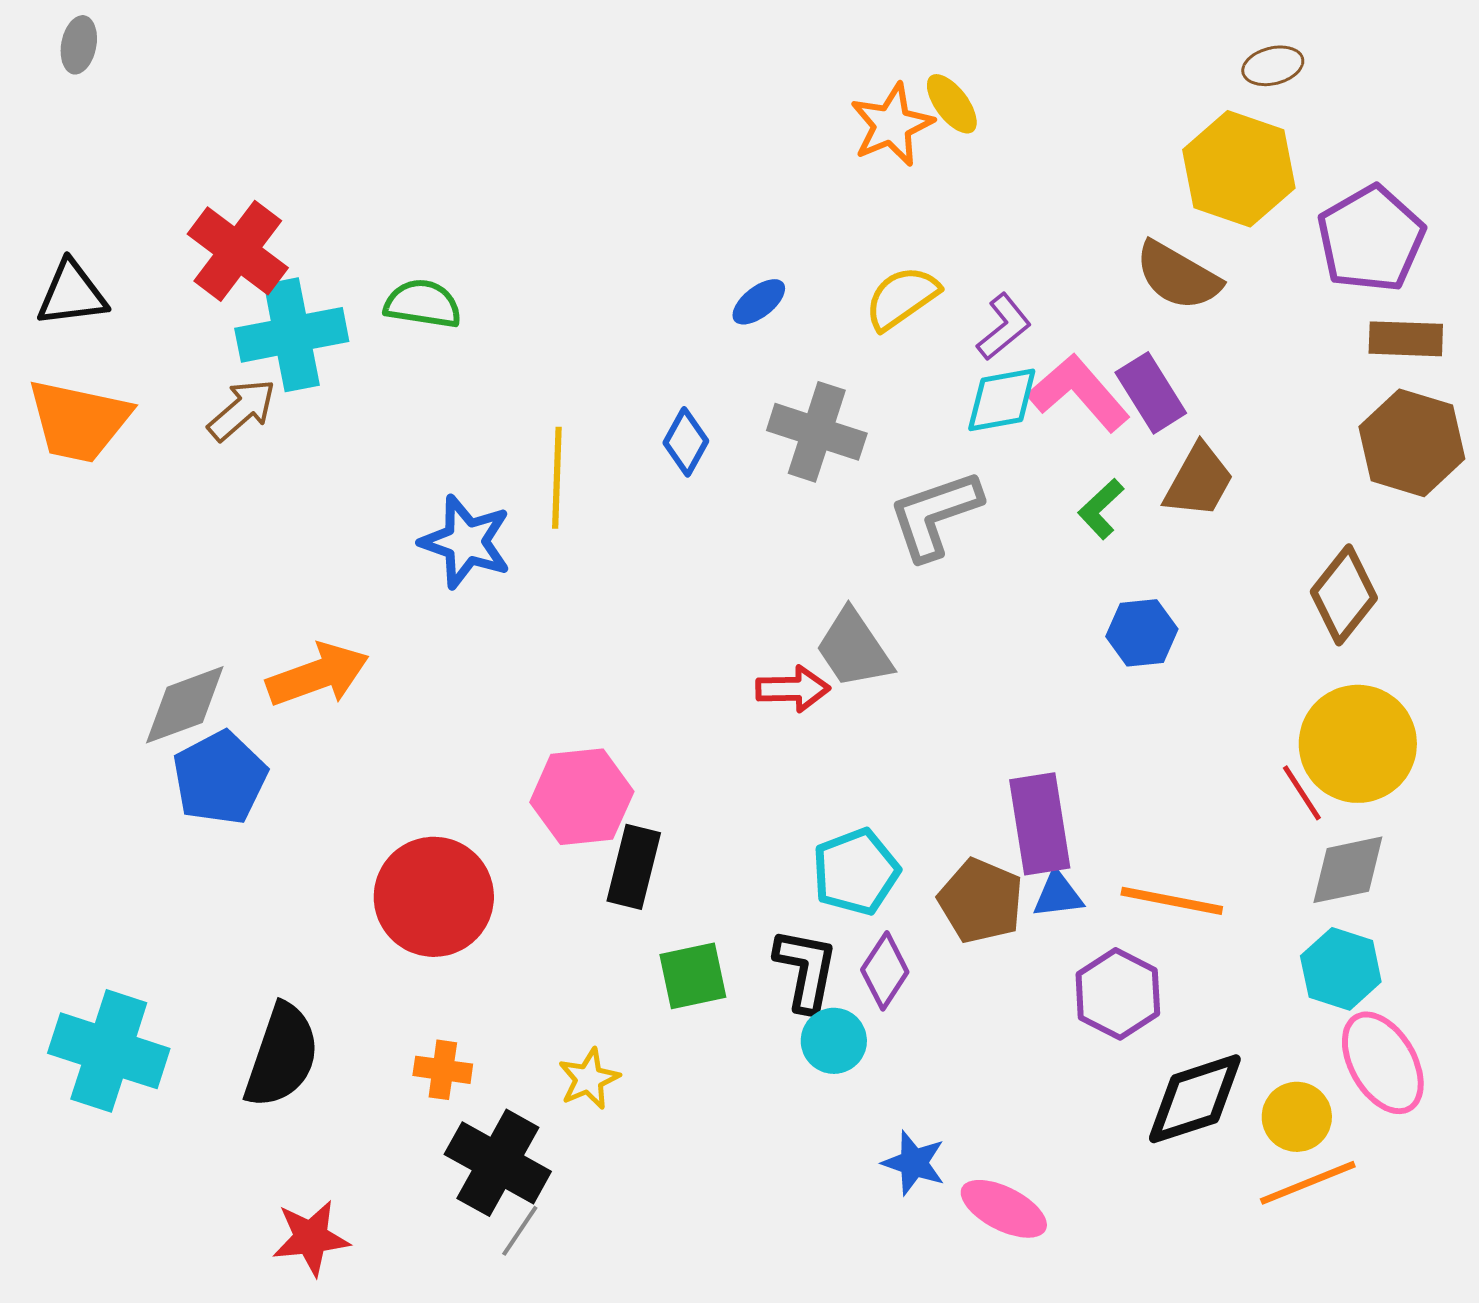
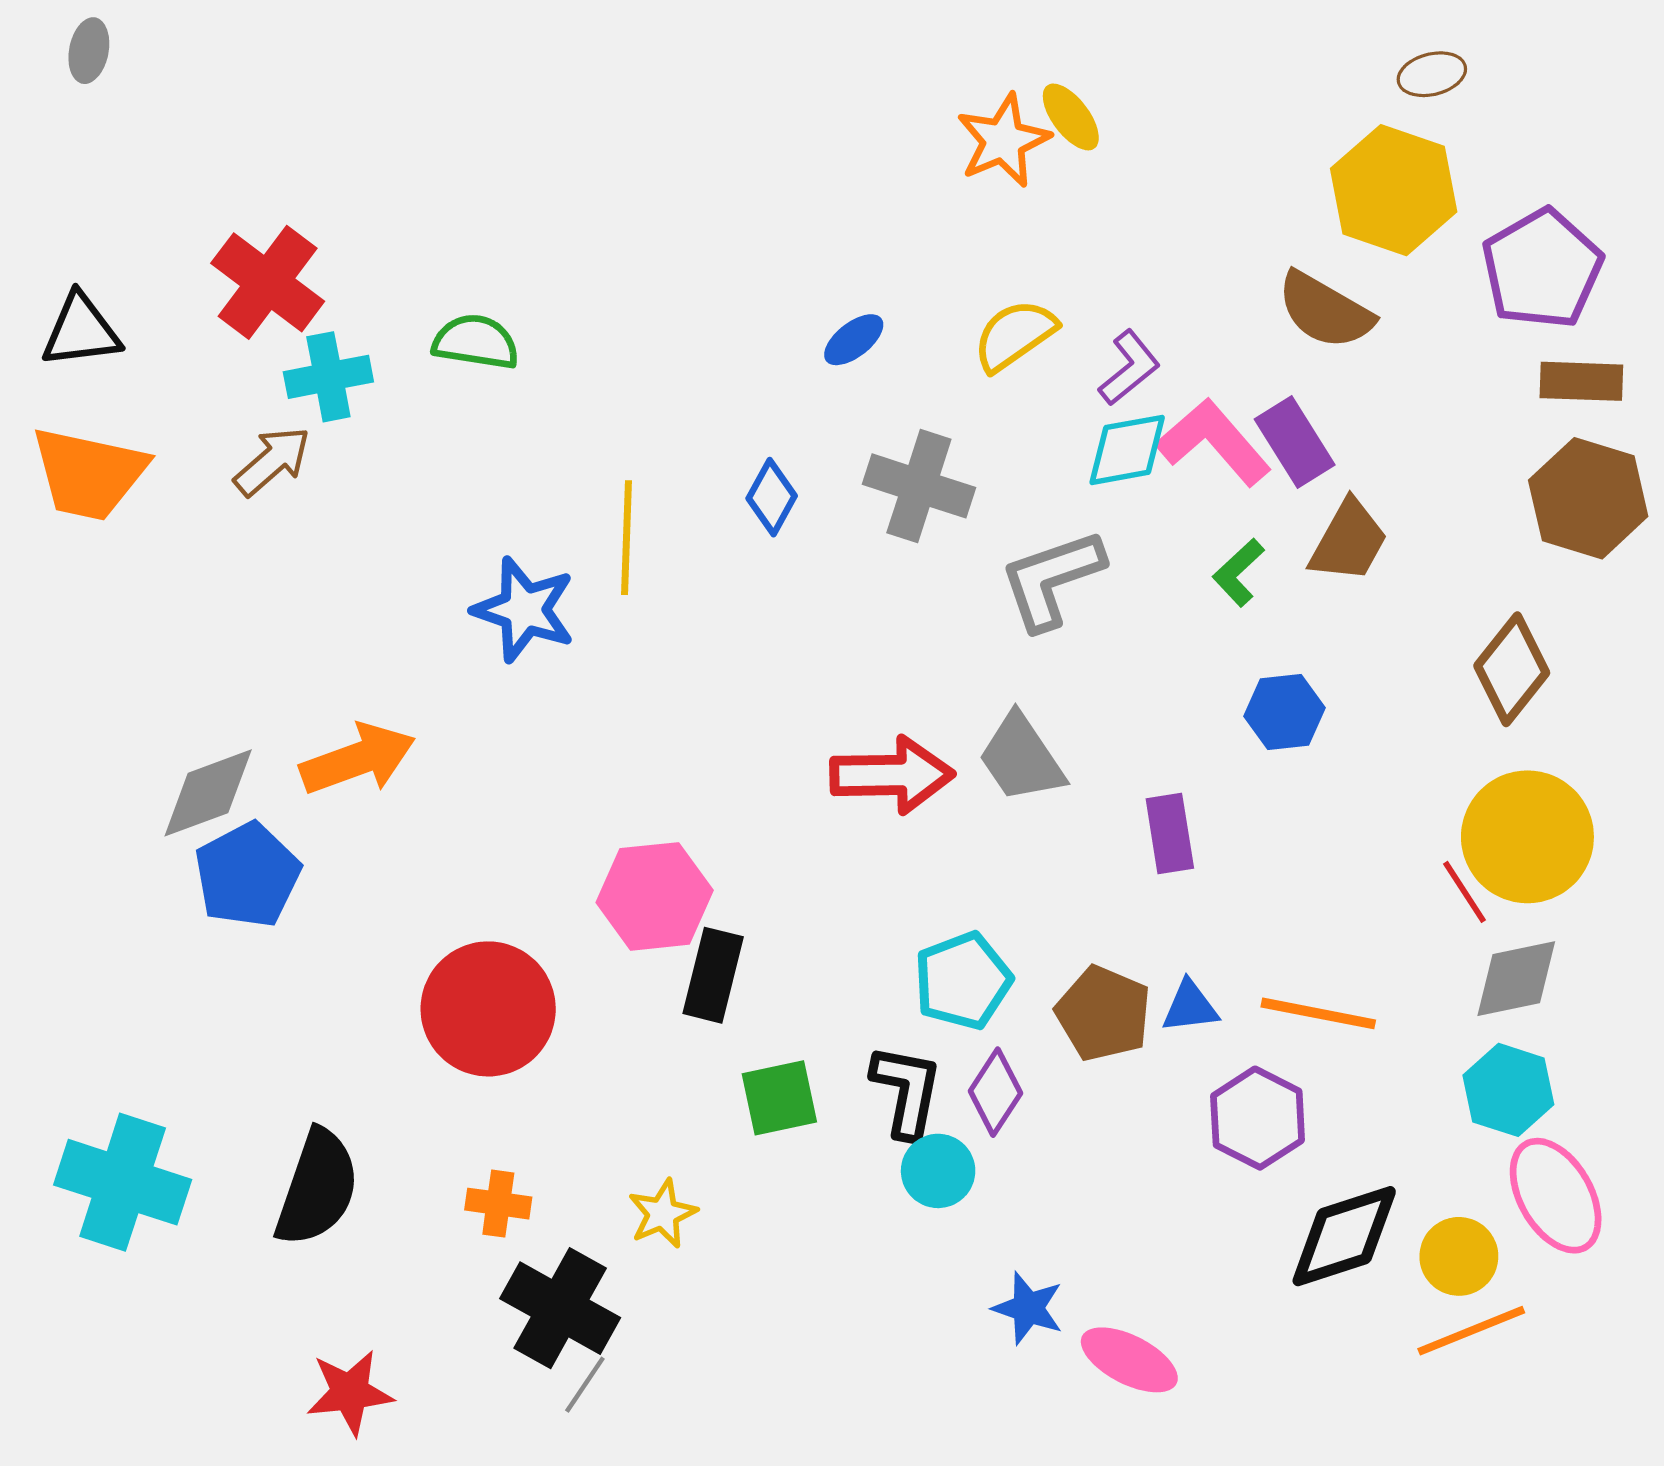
cyan cross: (292, 335) -> (328, 377), size x0.7
gray trapezoid: (854, 649) -> (1021, 758), moved
red arrow: (793, 689) -> (892, 775), size x1.5
purple rectangle: (1040, 824) -> (1170, 833), moved, size x0.7

